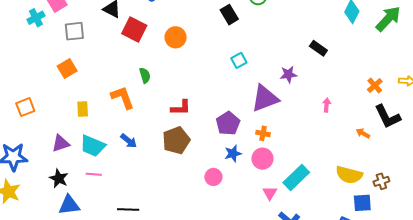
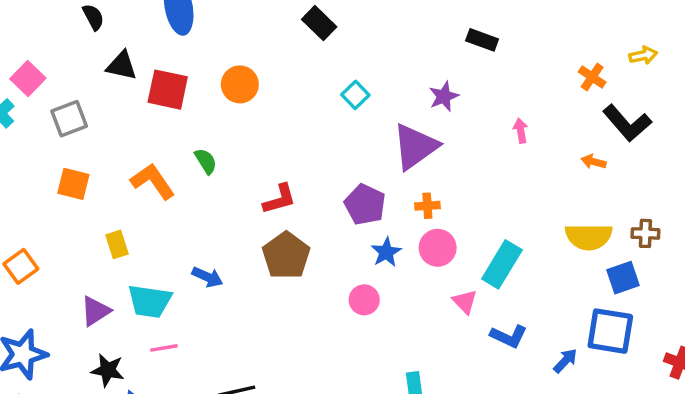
orange square: (67, 69) -> (73, 184), turned -30
orange L-shape: (123, 98) -> (153, 181), moved
brown cross: (381, 181) -> (645, 233), turned 35

